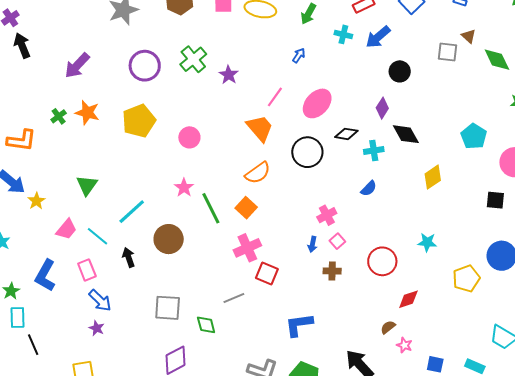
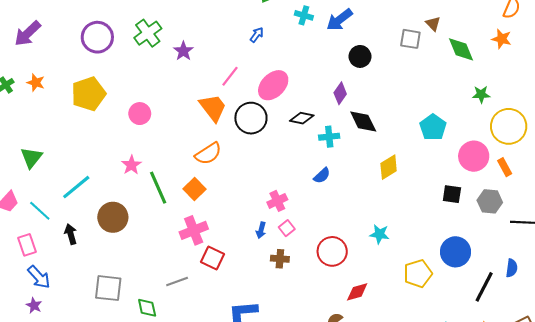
orange star: (87, 113) -> (36, 83), size x0.7
black circle: (307, 152) -> (251, 118), moved

